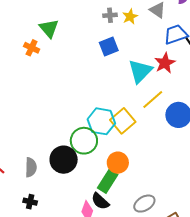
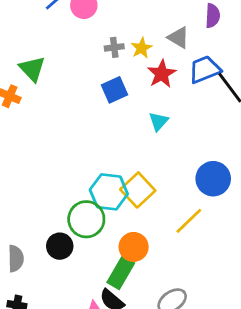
red star: (165, 63) -> (162, 74), moved
cyan triangle: (140, 71) -> (159, 121), size x0.6
yellow line: (153, 99) -> (189, 221), moved
black circle: (64, 160) -> (60, 246), size x0.7

